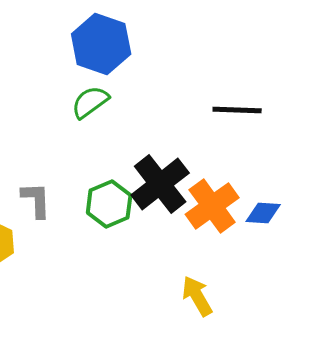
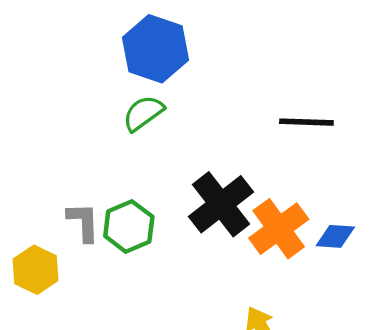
green hexagon: (109, 204) -> (129, 226), moved

